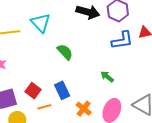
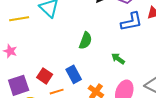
green semicircle: (65, 52) -> (85, 41), moved, turned 66

